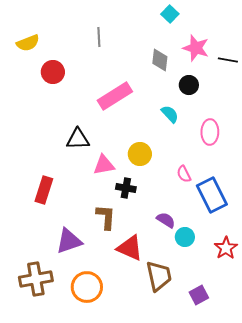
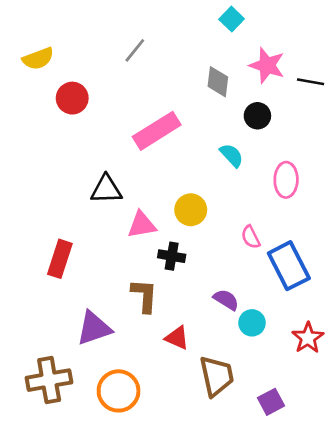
gray line: (99, 37) -> (135, 50), turned 42
red triangle: (130, 248) -> (177, 338), size x0.7

